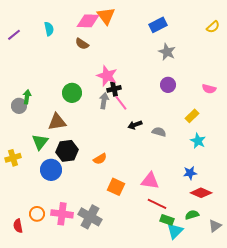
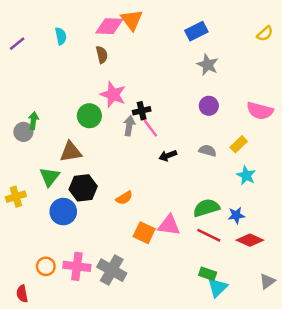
brown semicircle: (82, 44) -> (102, 55), turned -136
pink star: (107, 76) -> (113, 95), moved
pink semicircle: (209, 89) -> (260, 111), size x1.5
gray semicircle: (159, 132) -> (208, 151), moved
pink triangle: (150, 181) -> (169, 225), moved
red line: (157, 204) -> (209, 235), moved
green semicircle: (192, 215) -> (206, 208), moved, size x1.5
red semicircle: (18, 226) -> (22, 294), moved

